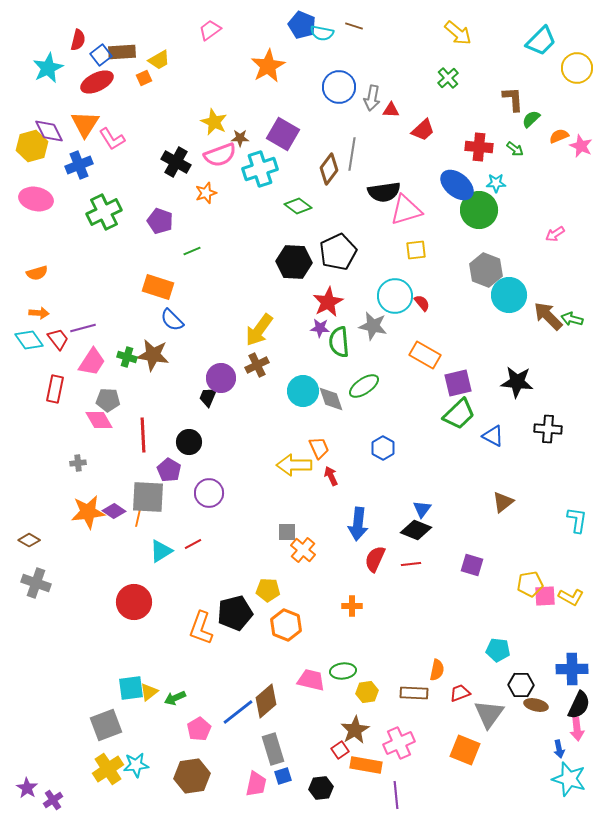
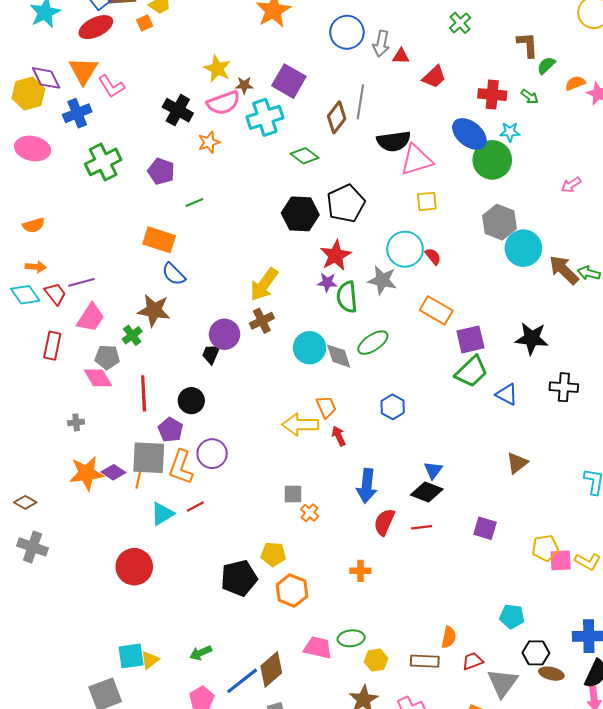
green cross: (127, 357) -> (132, 335), moved, turned 36
orange cross: (303, 550) -> (310, 513), size x0.7
orange L-shape: (201, 628) -> (181, 467), moved
green arrow: (175, 698) -> (201, 653), moved

